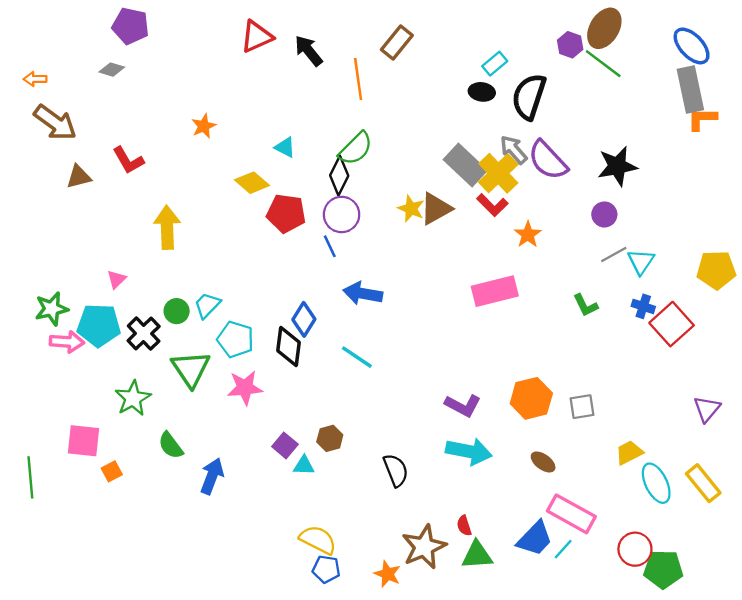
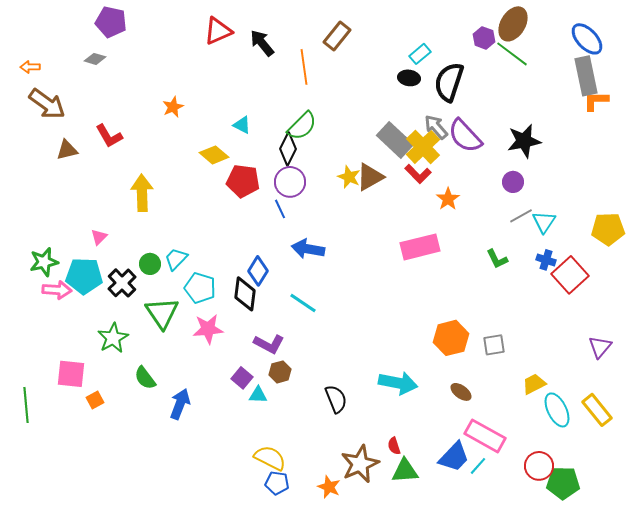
purple L-shape: (463, 405) -> (269, 344), moved

